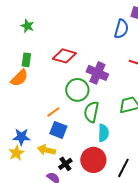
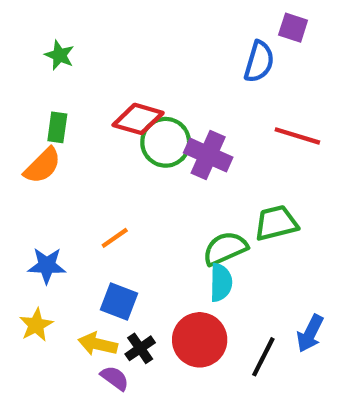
green circle: (77, 90) -> (166, 142), moved
green semicircle: (91, 112) -> (225, 248), moved, turned 55
blue square: (58, 130) -> (119, 302), moved
blue star: (21, 137) -> (47, 265), moved
yellow arrow: (46, 150) -> (98, 344), moved

